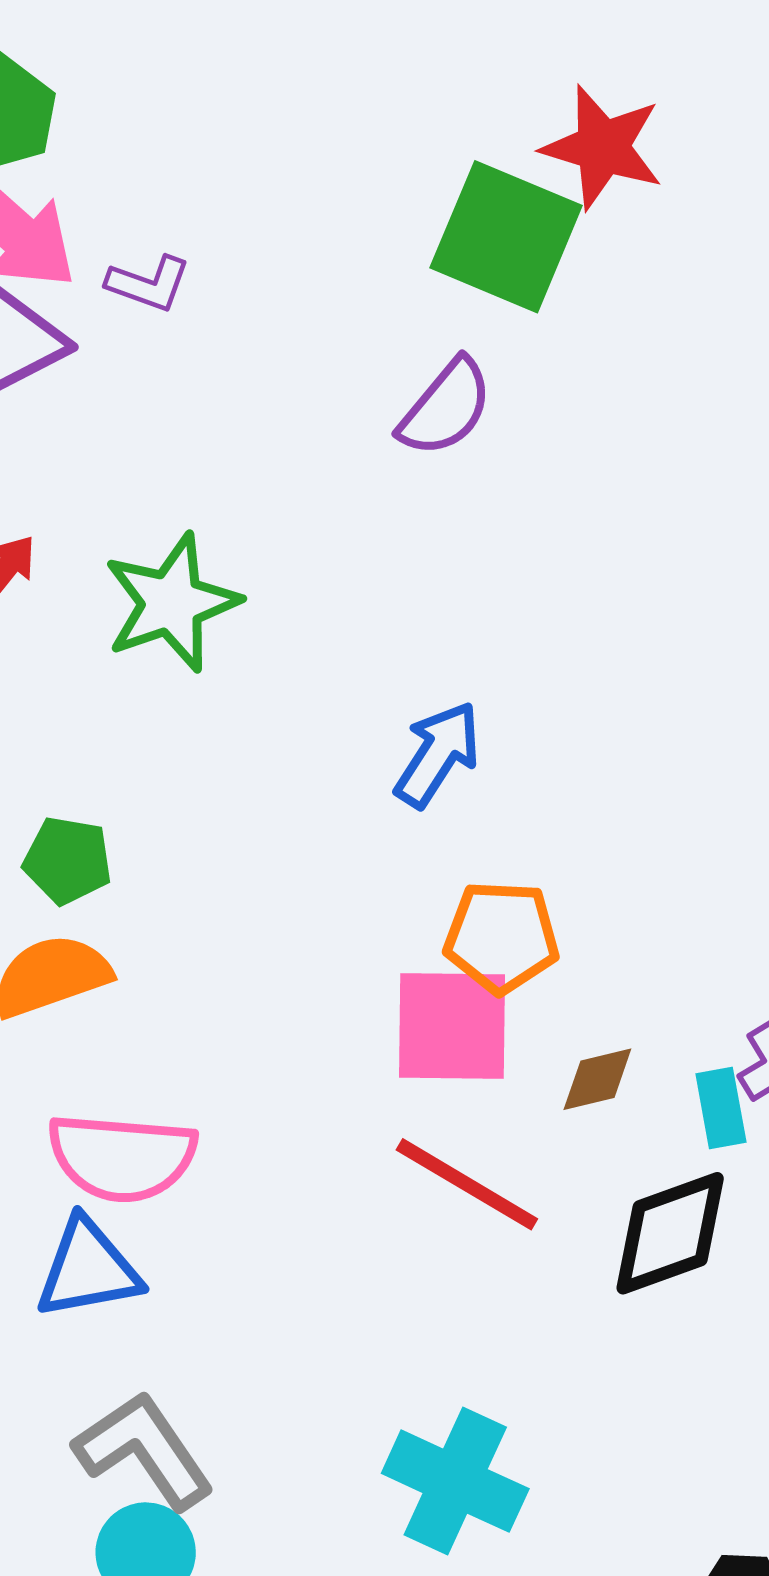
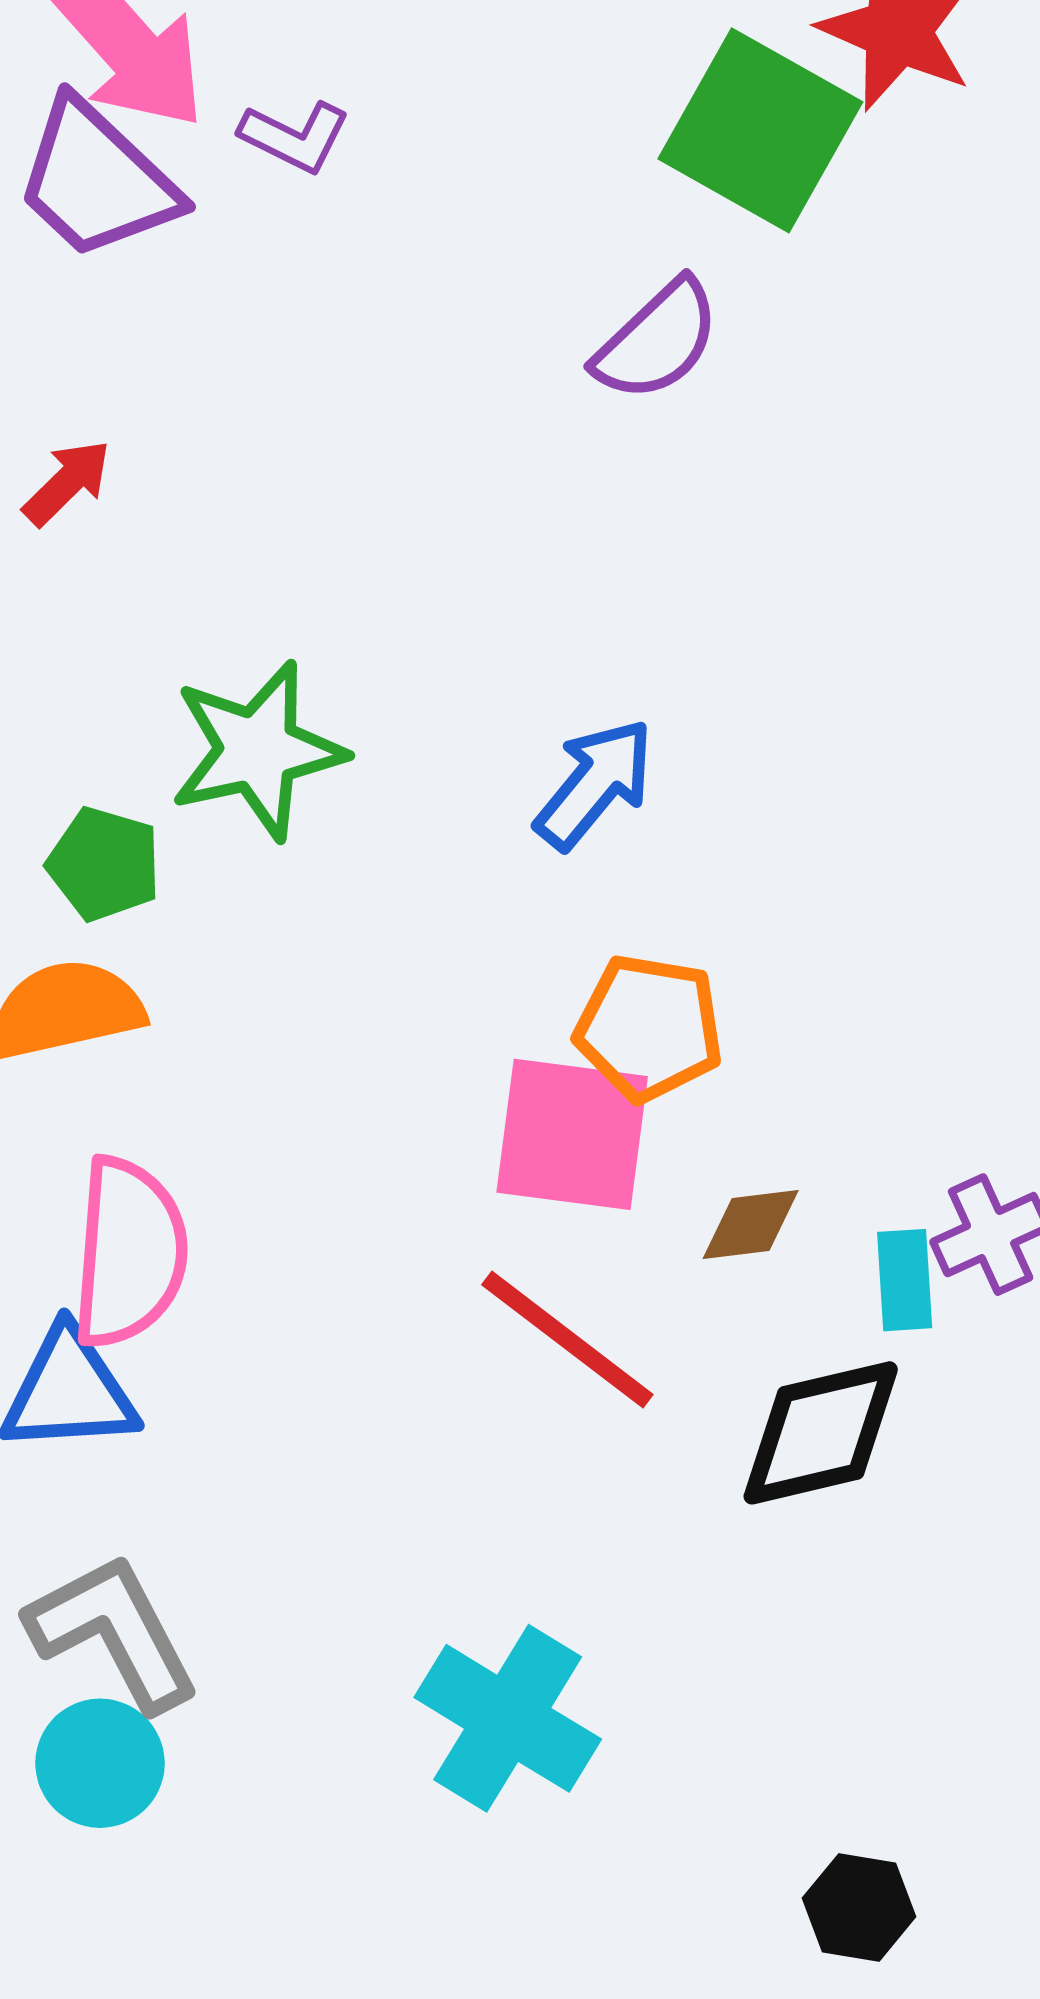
green star: (172, 603) -> (257, 750), moved
pink semicircle: (122, 1157) -> (129, 1253), turned -97

